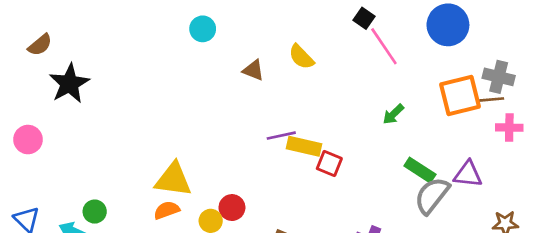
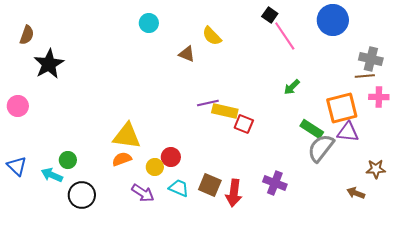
brown semicircle: (40, 45) -> (27, 35), turned -30
yellow semicircle: (301, 57) -> (212, 36), moved
orange square: (460, 96) -> (342, 108), moved

